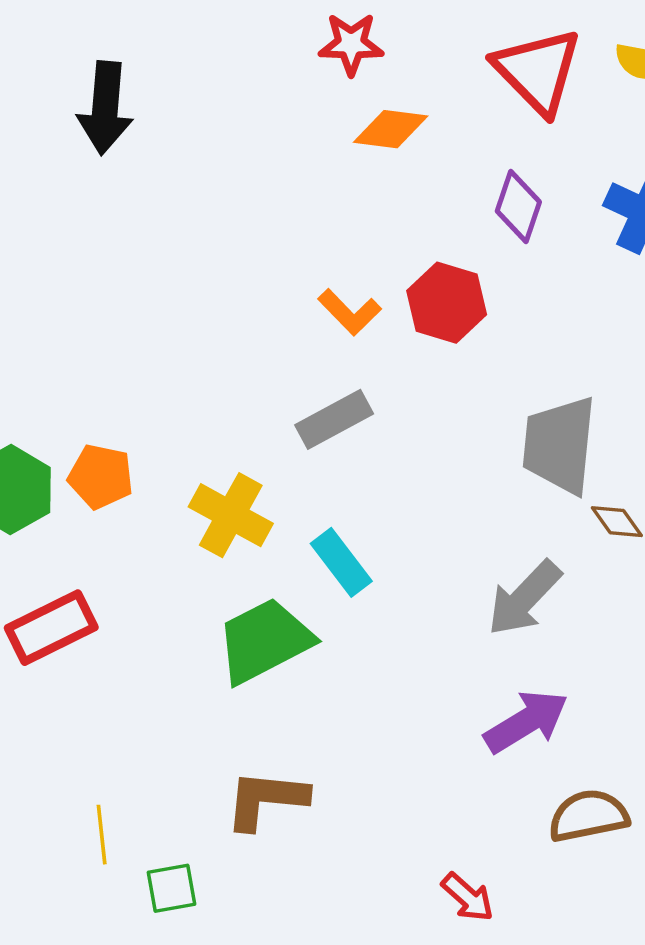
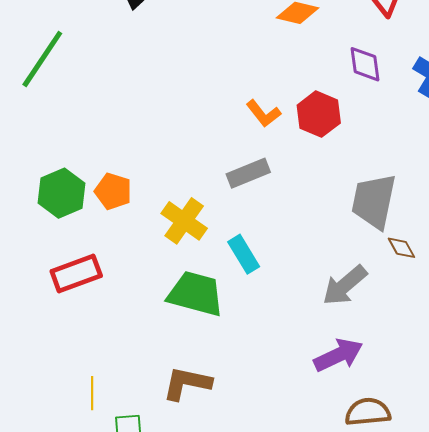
purple diamond: (518, 207) -> (365, 64), turned -33
green trapezoid: (264, 641) -> (196, 294), turned 36

